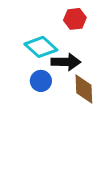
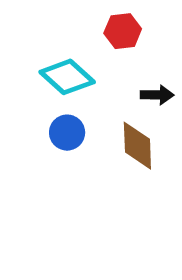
black arrow: (66, 62) -> (157, 95), moved, size x0.7

